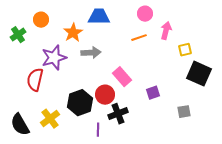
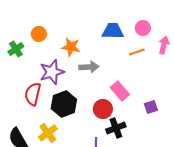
blue trapezoid: (99, 17) -> (113, 31), moved
orange star: (73, 33) -> (71, 47), turned -30
black hexagon: (80, 103) -> (64, 104), moved

